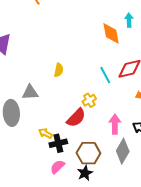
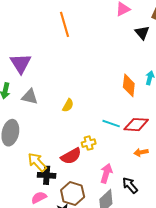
cyan line: (105, 75) -> (111, 124), turned -60
gray triangle: (30, 92) -> (30, 97), moved
yellow arrow: (45, 133) -> (37, 162), size x1.5

